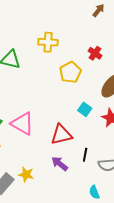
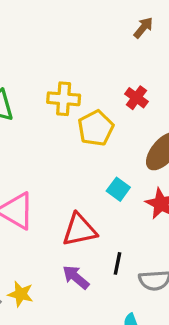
yellow cross: (48, 42) -> (64, 99), moved

